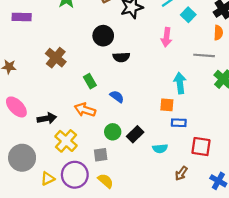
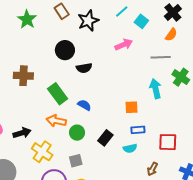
orange semicircle: (218, 33) -> (171, 35), turned 40
pink arrow: (166, 37) -> (124, 45), turned -114
brown cross: (56, 58) -> (23, 76), turned -30
green rectangle: (90, 81) -> (58, 94), size x1.5
cyan arrow: (180, 83) -> (155, 89), moved
blue rectangle: (179, 123) -> (138, 130), moved
green circle: (113, 132) -> (77, 133), moved

